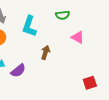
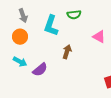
green semicircle: (63, 15) -> (74, 15), moved

